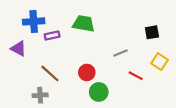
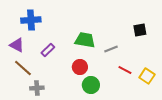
green trapezoid: (84, 24) -> (85, 40), moved
purple rectangle: (52, 36) -> (48, 50), moved, turned -32
yellow square: (160, 62) -> (147, 76), moved
brown line: (50, 74) -> (23, 68), moved

